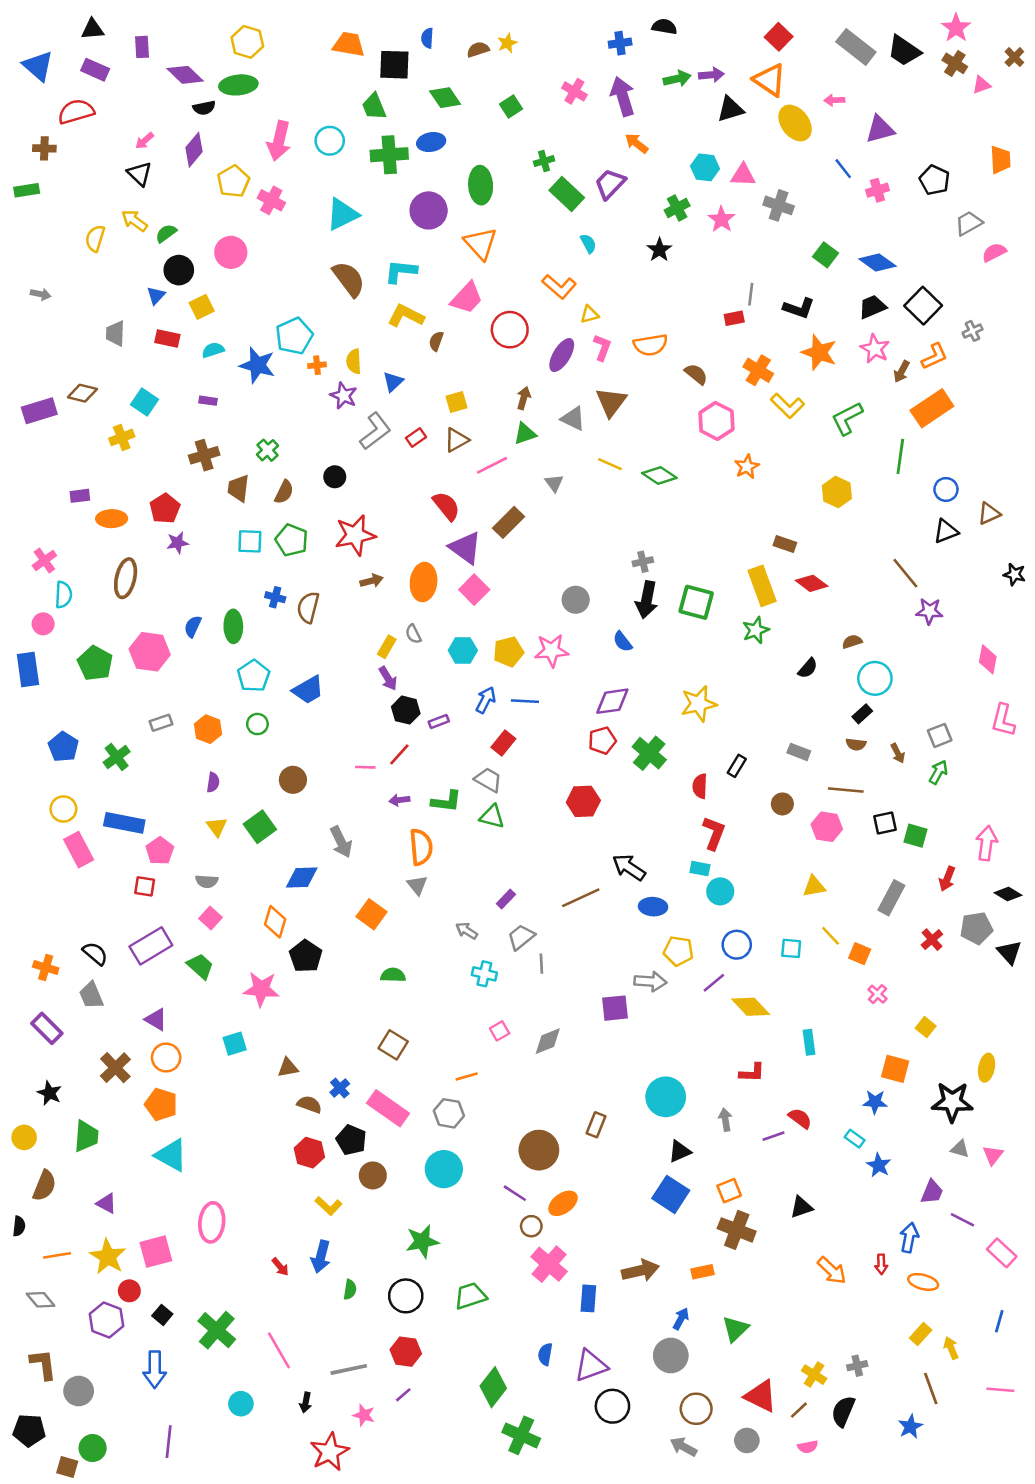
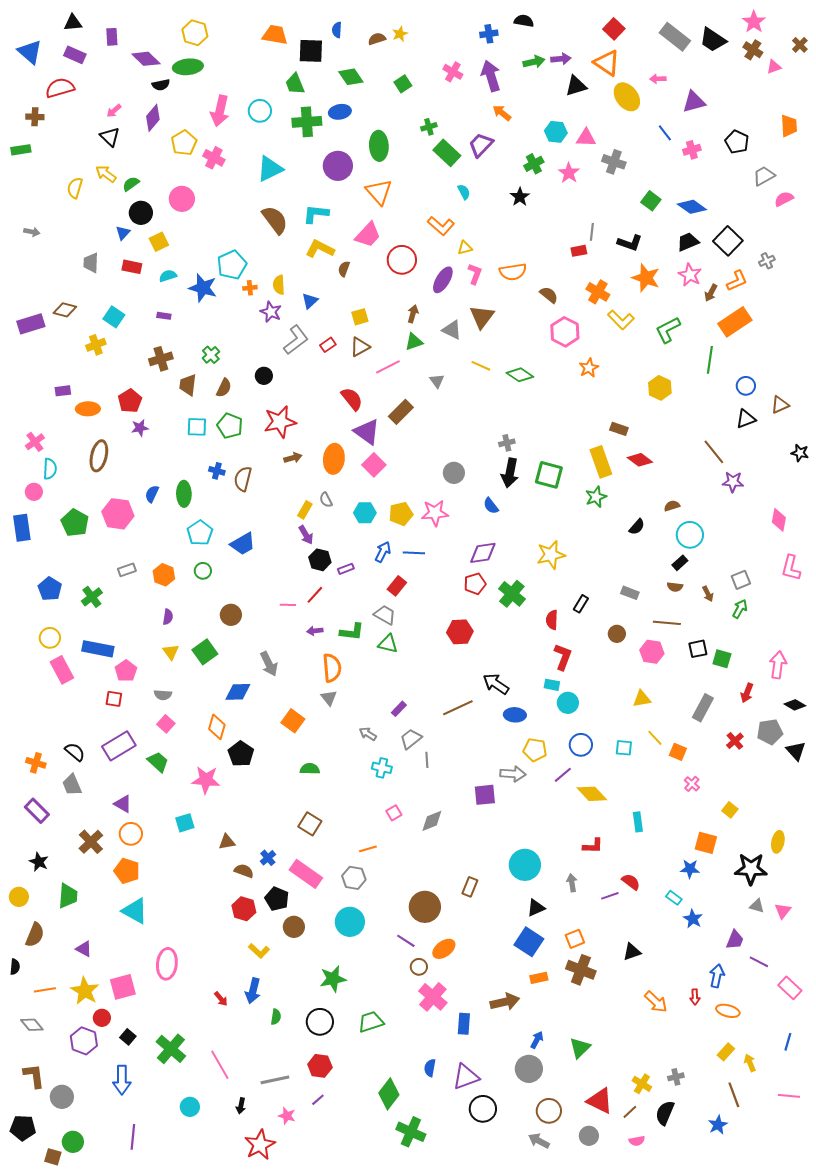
orange rectangle: (702, 1272) -> (539, 978), moved

